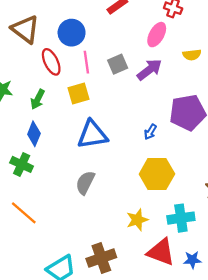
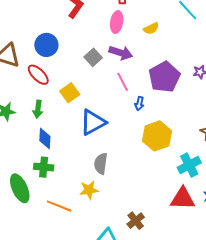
pink line: (86, 62) -> (123, 82), moved
purple arrow: (149, 70) -> (121, 53), turned 75
yellow star: (137, 220) -> (89, 190), moved, turned 30
brown cross: (101, 258) -> (136, 221), size x0.7

